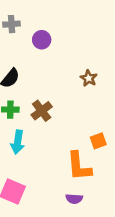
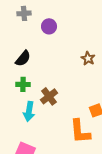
brown cross: (42, 111) -> (49, 96), moved

